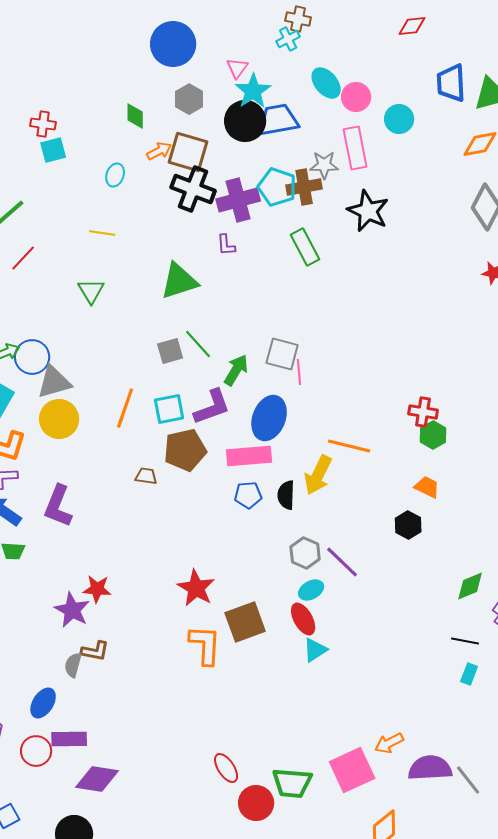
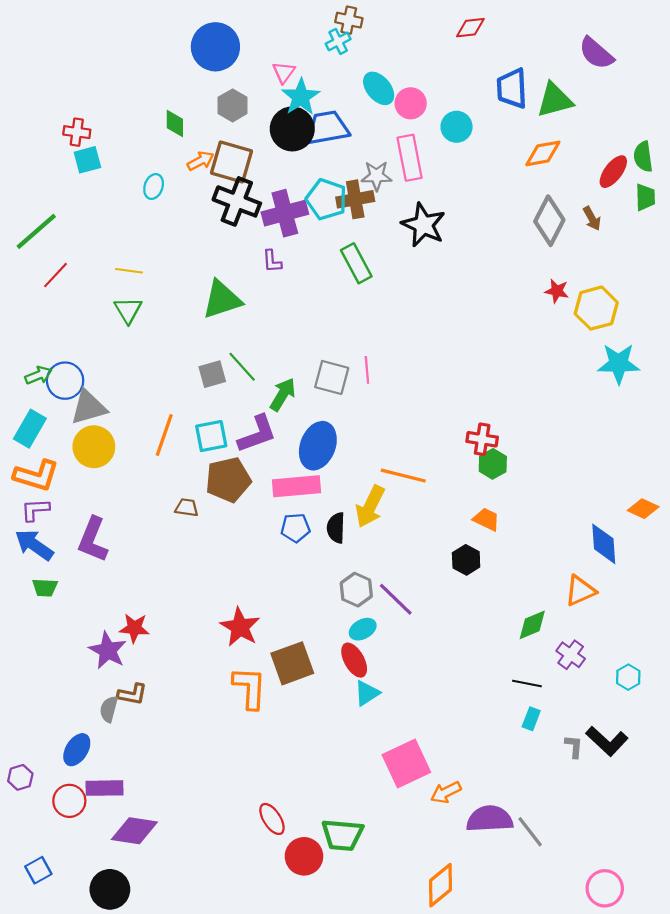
yellow line: (102, 233) -> (129, 271), moved
pink line: (299, 372) -> (367, 370), moved
pink square: (352, 770) -> (406, 764), moved

